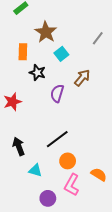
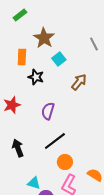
gray line: (98, 38) -> (94, 44), turned -64
purple semicircle: (57, 93) -> (48, 111), moved
cyan triangle: (35, 170) -> (34, 183), moved

